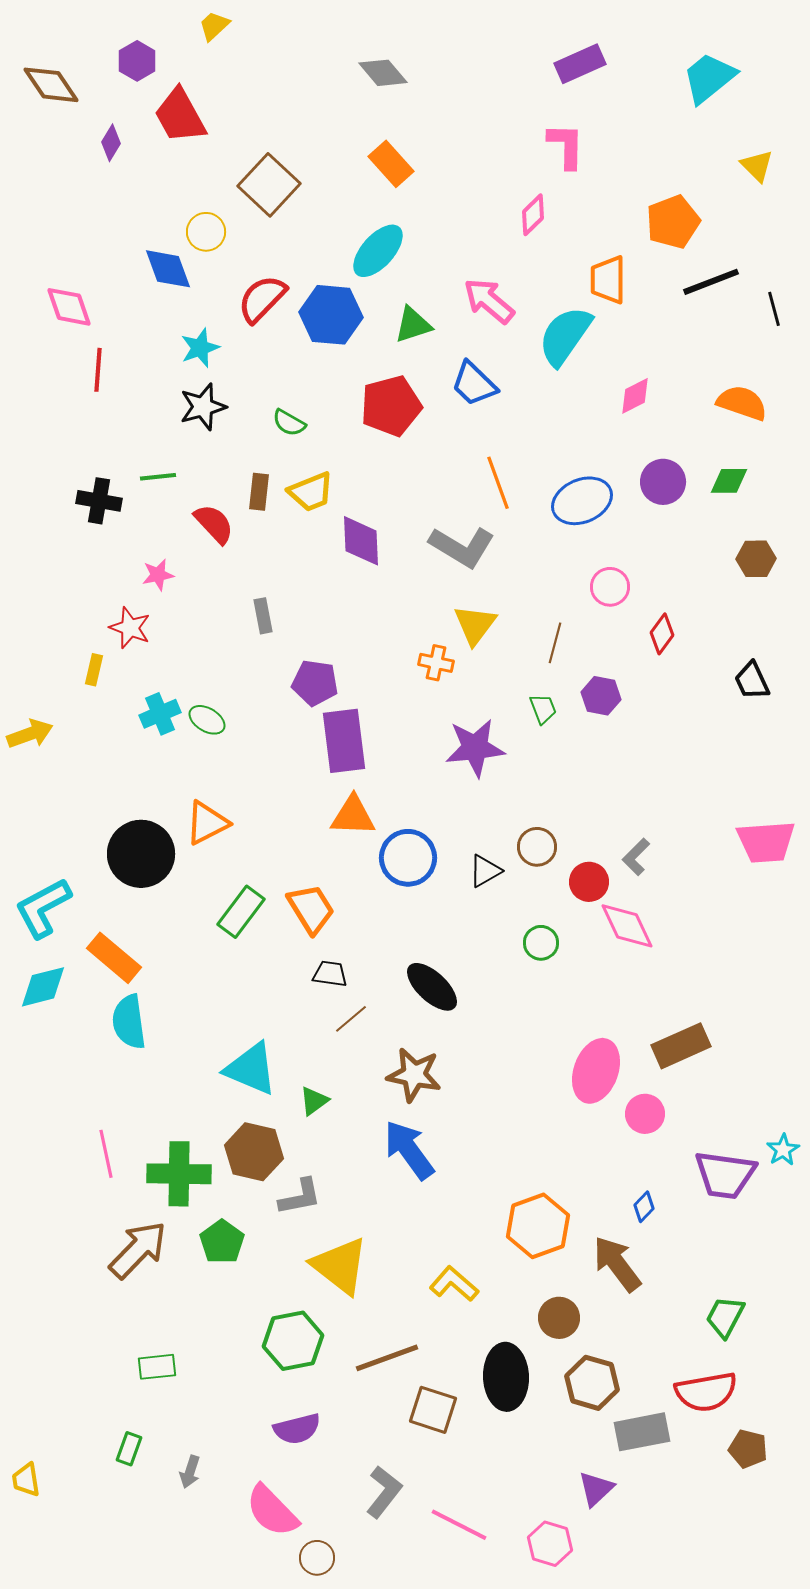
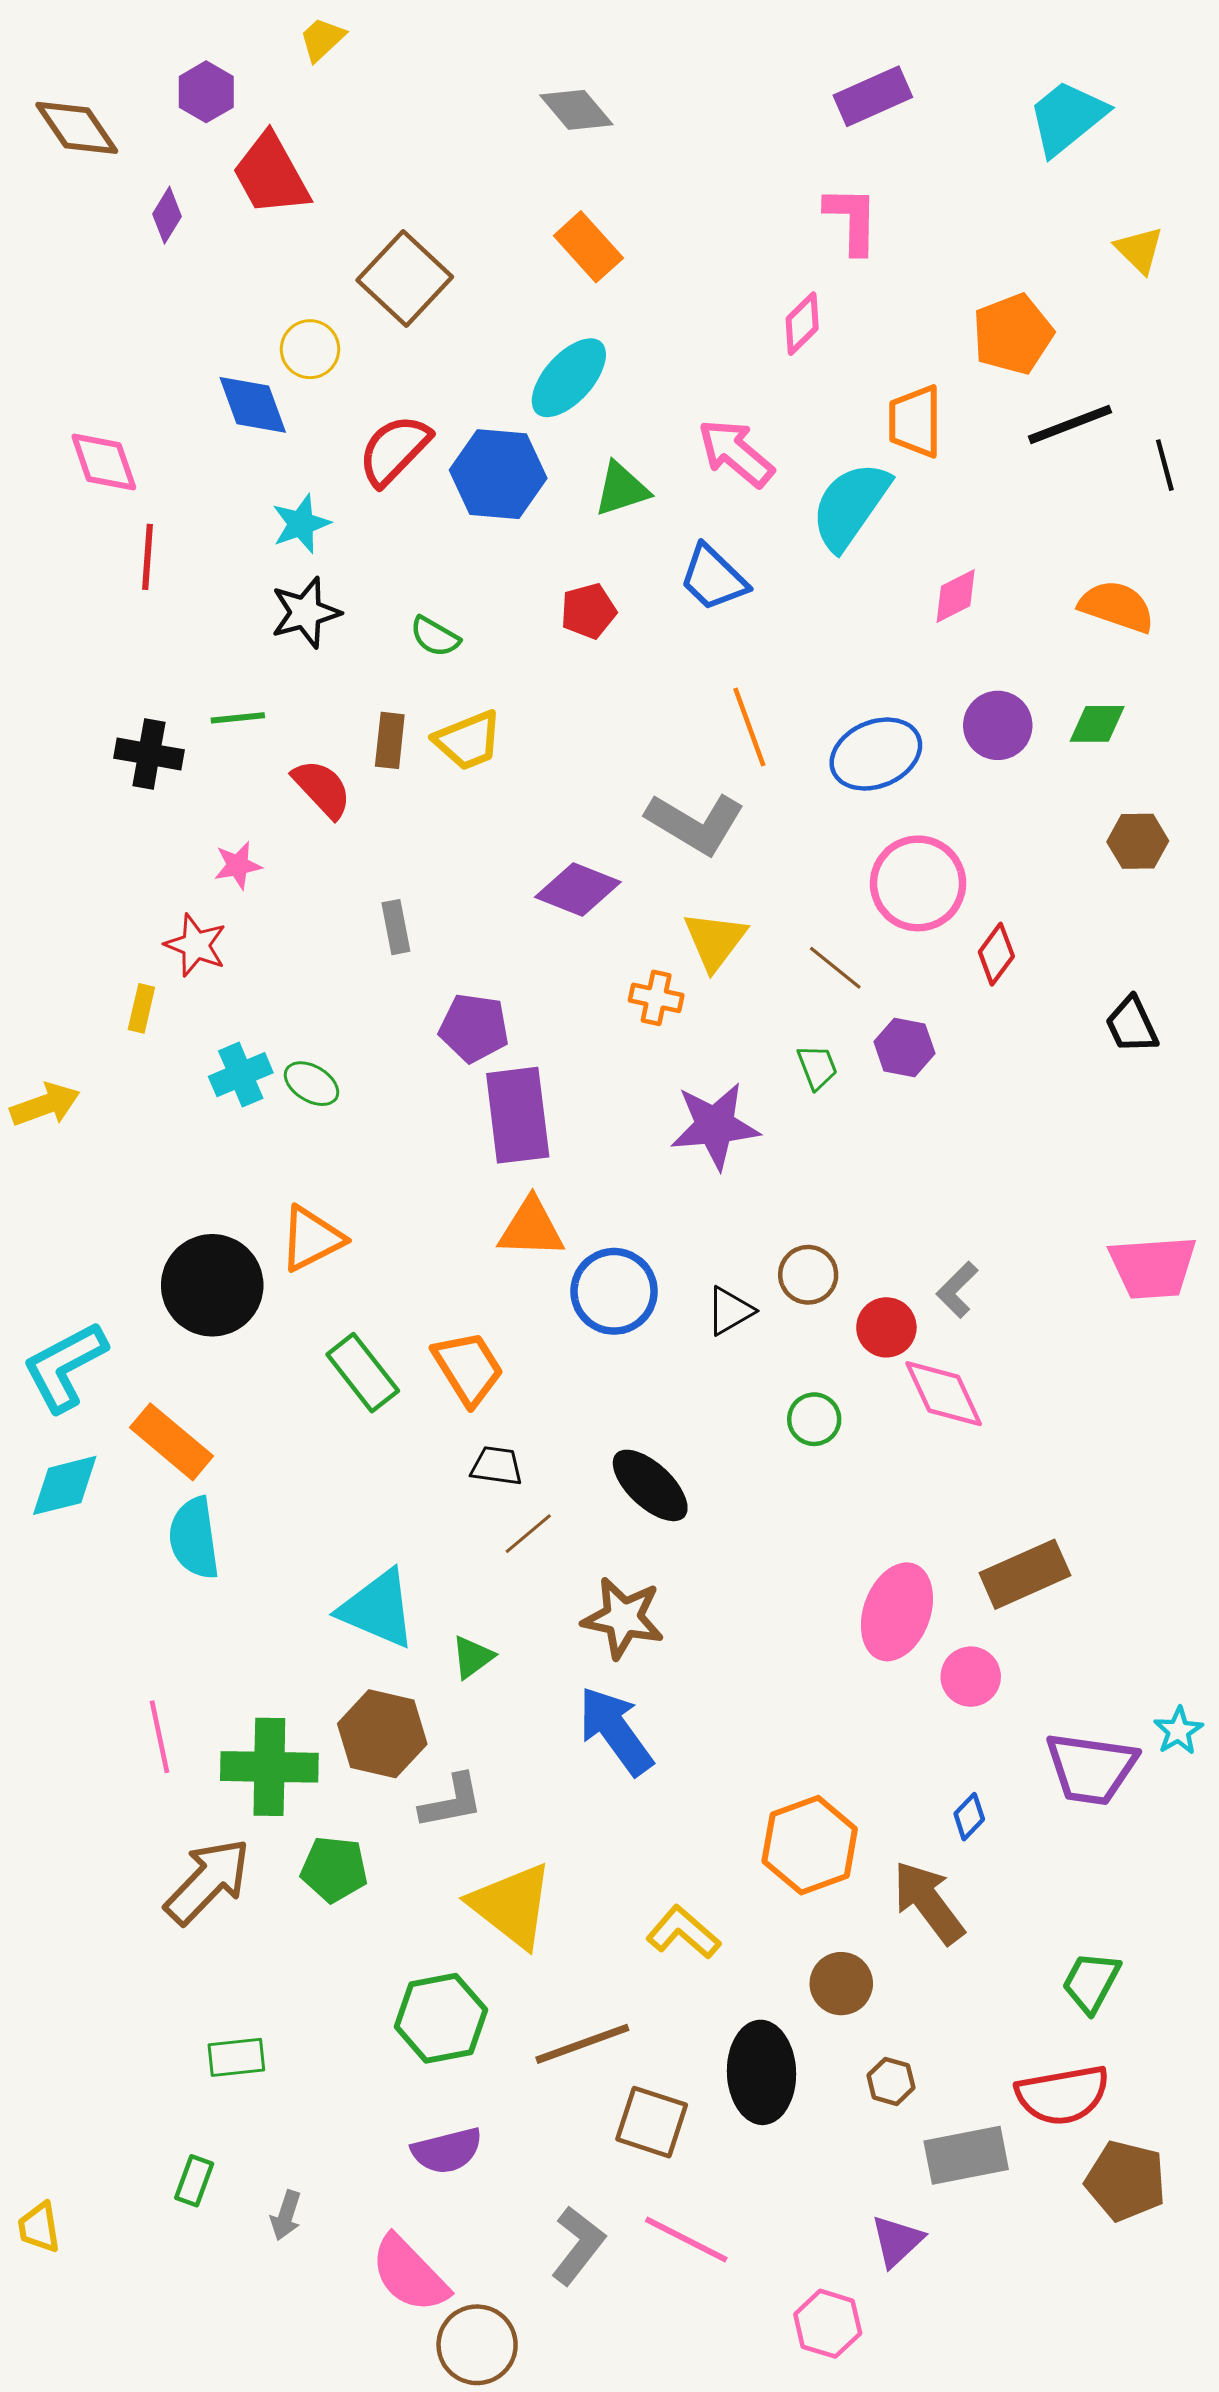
red pentagon: (391, 406) -> (588, 611), size x0.6
purple diamond: (361, 541) -> (578, 889), moved, turned -66
pink circle: (610, 587) -> (918, 883), size x1.6
brown line: (555, 643) -> (835, 968), turned -66
green rectangle: (241, 912) -> (363, 1373), turned -75
green pentagon: (222, 1242) -> (334, 1869), turned -30
brown hexagon: (592, 1383) -> (891, 2081), size x0.6
brown pentagon: (748, 1449) -> (1126, 2181), size x1.4
pink line: (459, 1525) -> (686, 2239), moved
brown circle: (317, 1558) -> (477, 2345), size x1.5

